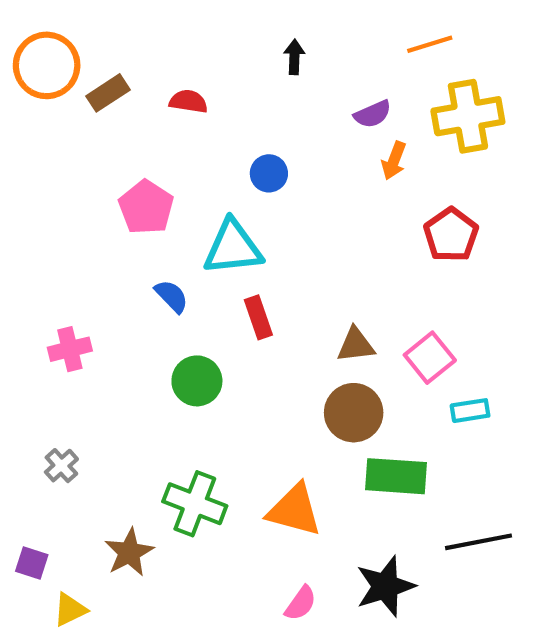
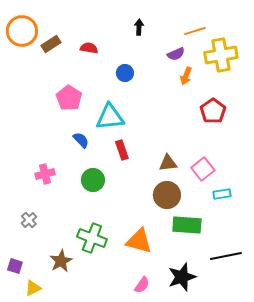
orange line: (430, 44) -> (195, 31), moved
blue circle: (269, 173) -> (125, 73), moved
pink cross: (70, 349) -> (45, 174), moved

